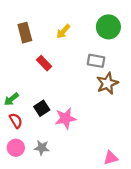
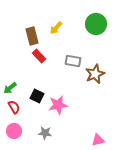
brown rectangle: (25, 33) -> (32, 36), moved
gray rectangle: (96, 61) -> (73, 61), moved
black square: (42, 108) -> (37, 96), turned -32
gray star: (42, 148) -> (45, 133), moved

